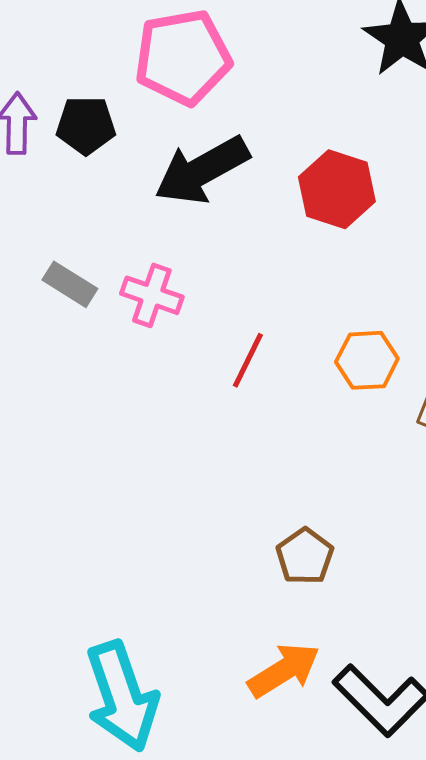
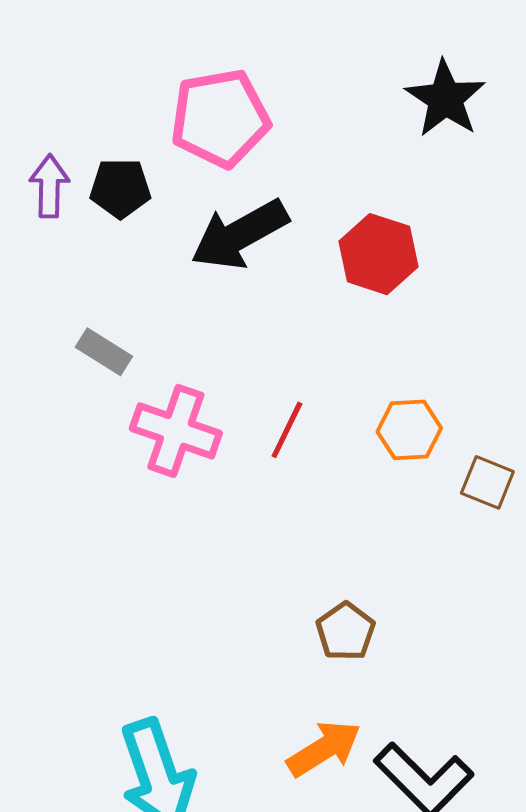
pink cross: (152, 295) -> (176, 431), moved, size x1.4

